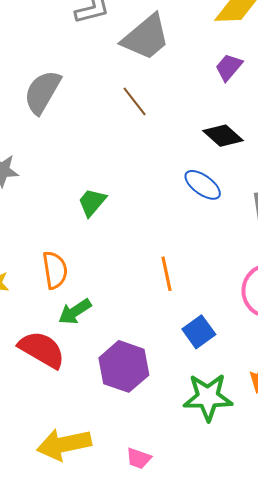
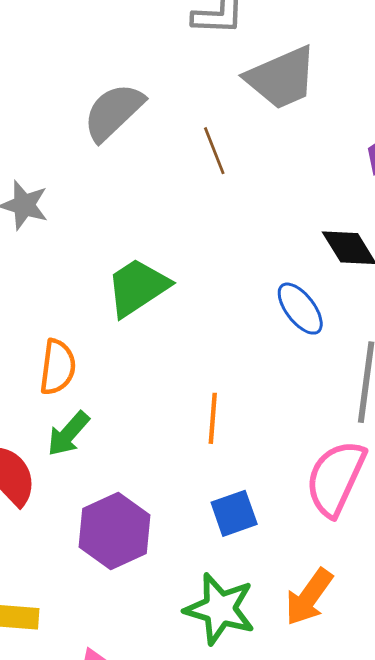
brown line: (135, 101) -> (214, 151), moved
green trapezoid: (92, 202) -> (138, 287), size x1.5
green arrow: (75, 312) -> (68, 434), turned -32

